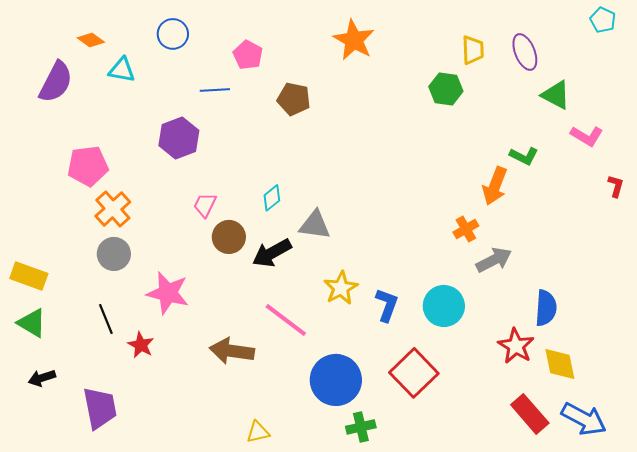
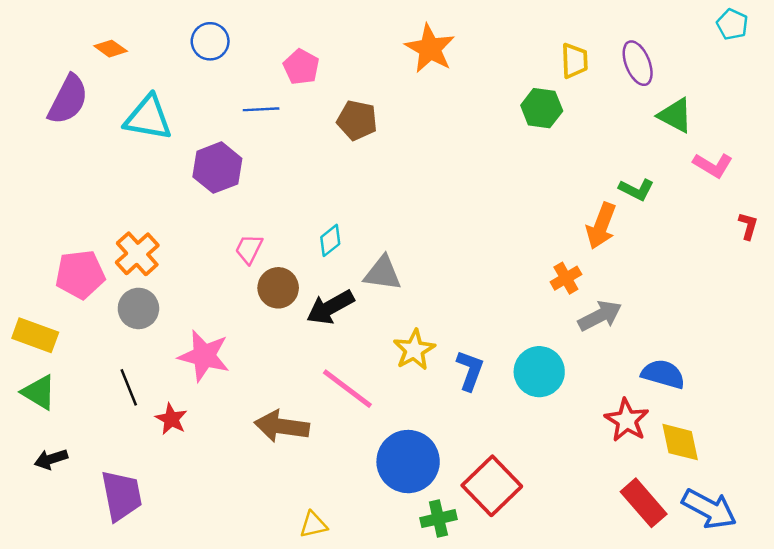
cyan triangle: (122, 70) -> (148, 118), moved, size x1.5
pink pentagon: (88, 166) -> (80, 274), moved
blue semicircle: (546, 308) -> (663, 374), turned -78
red square: (414, 373) -> (492, 486), moved

